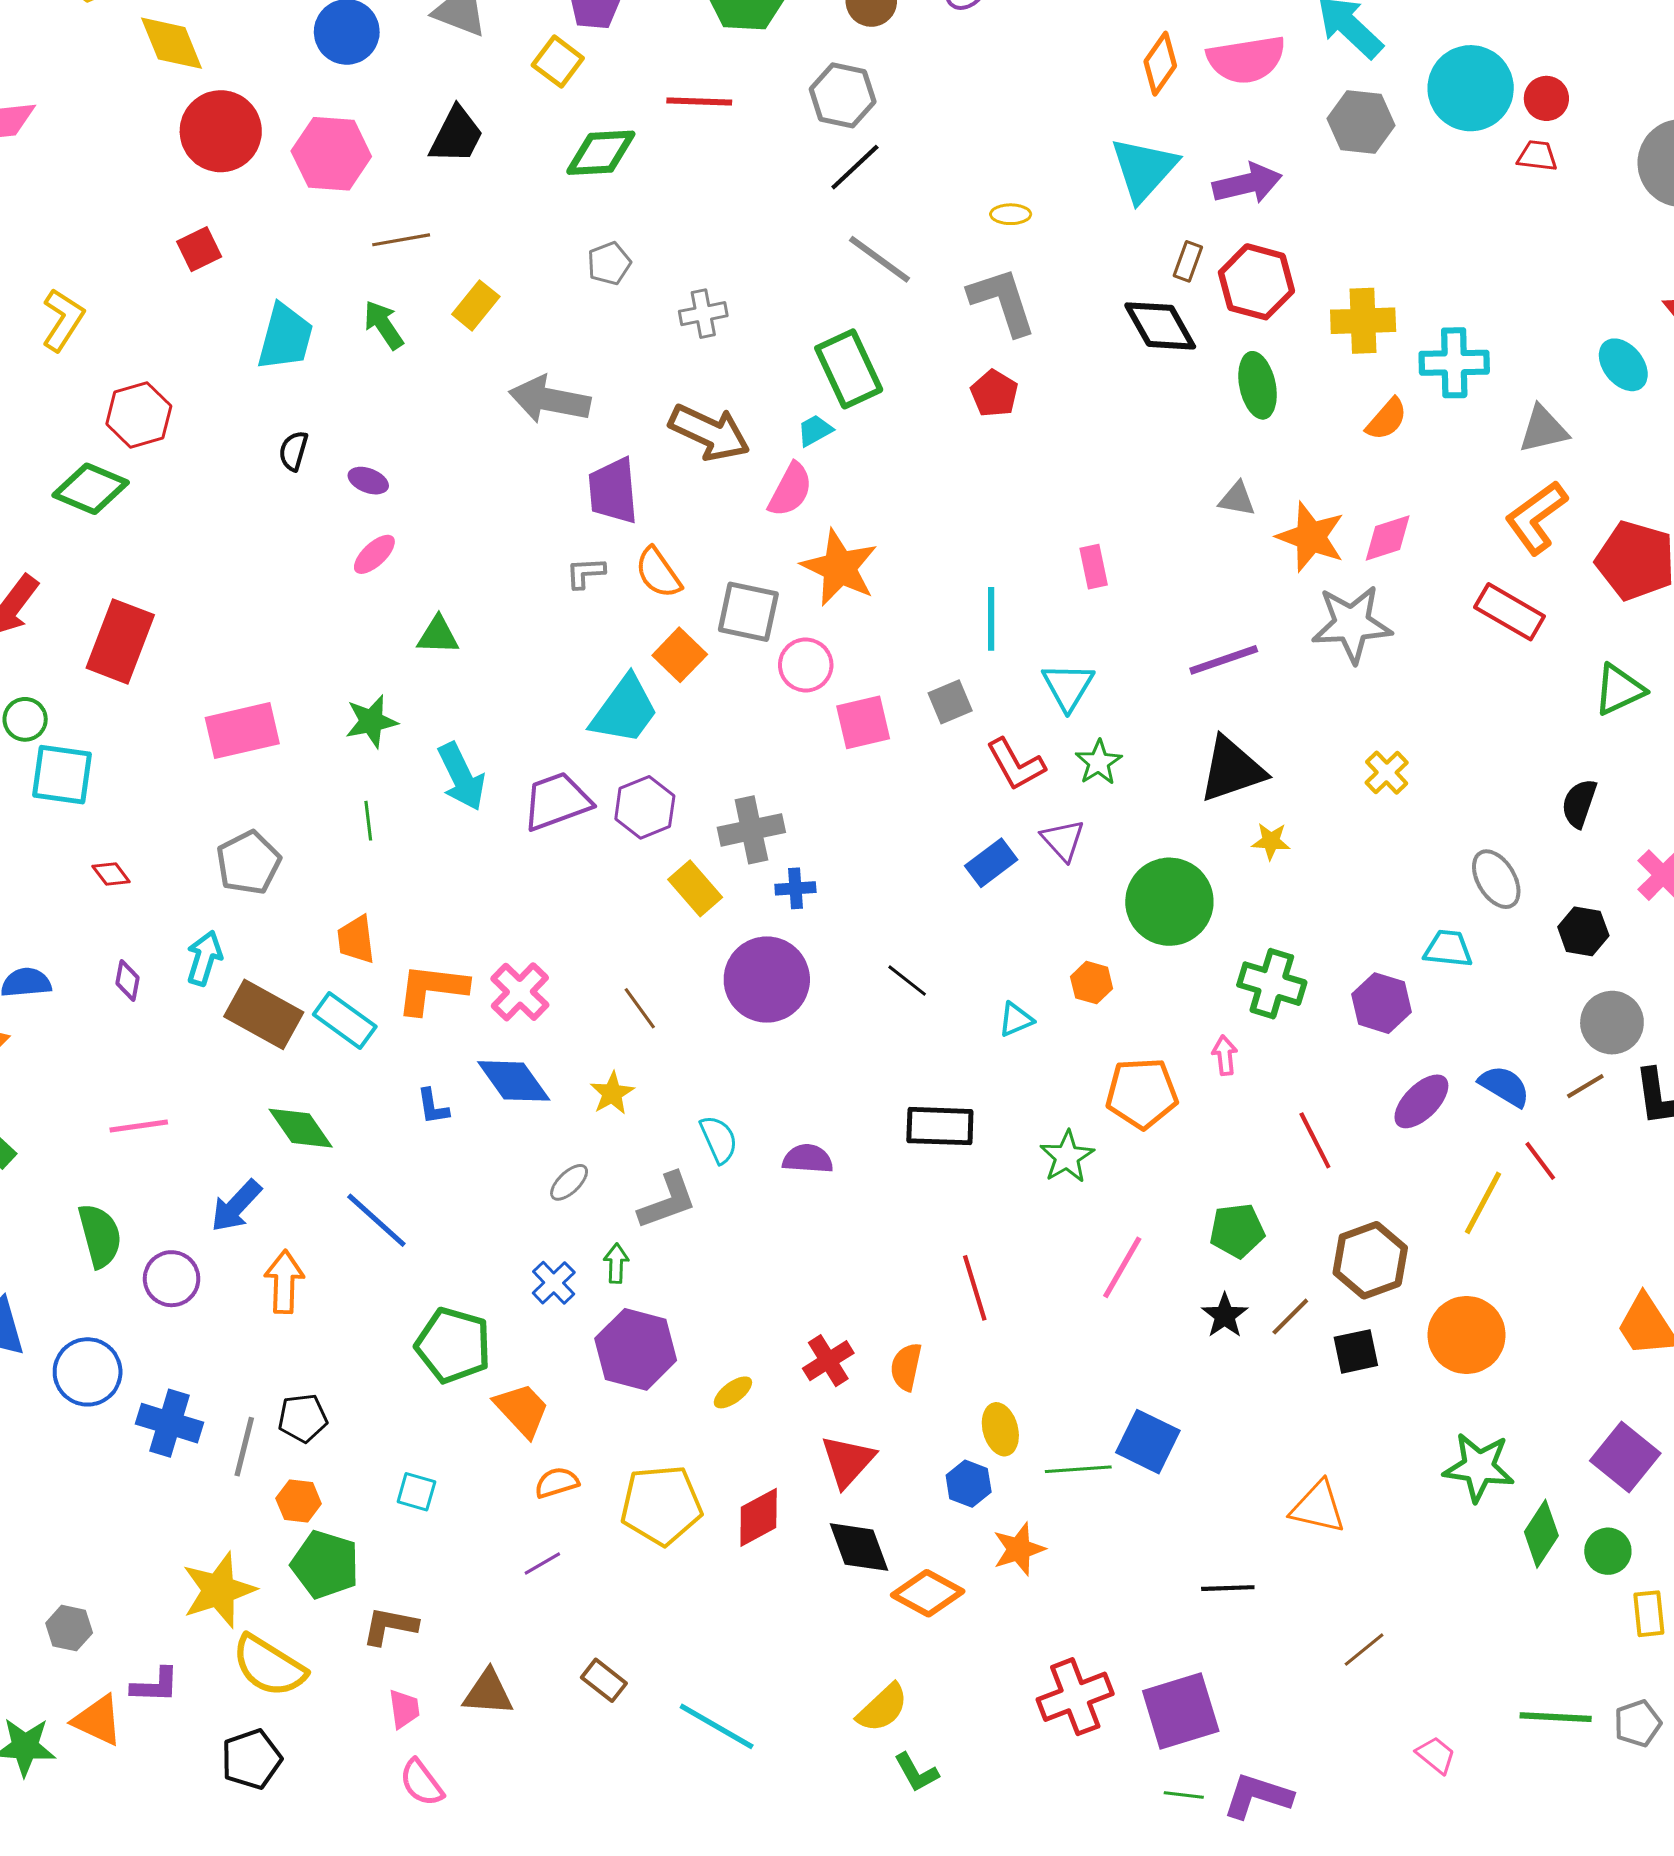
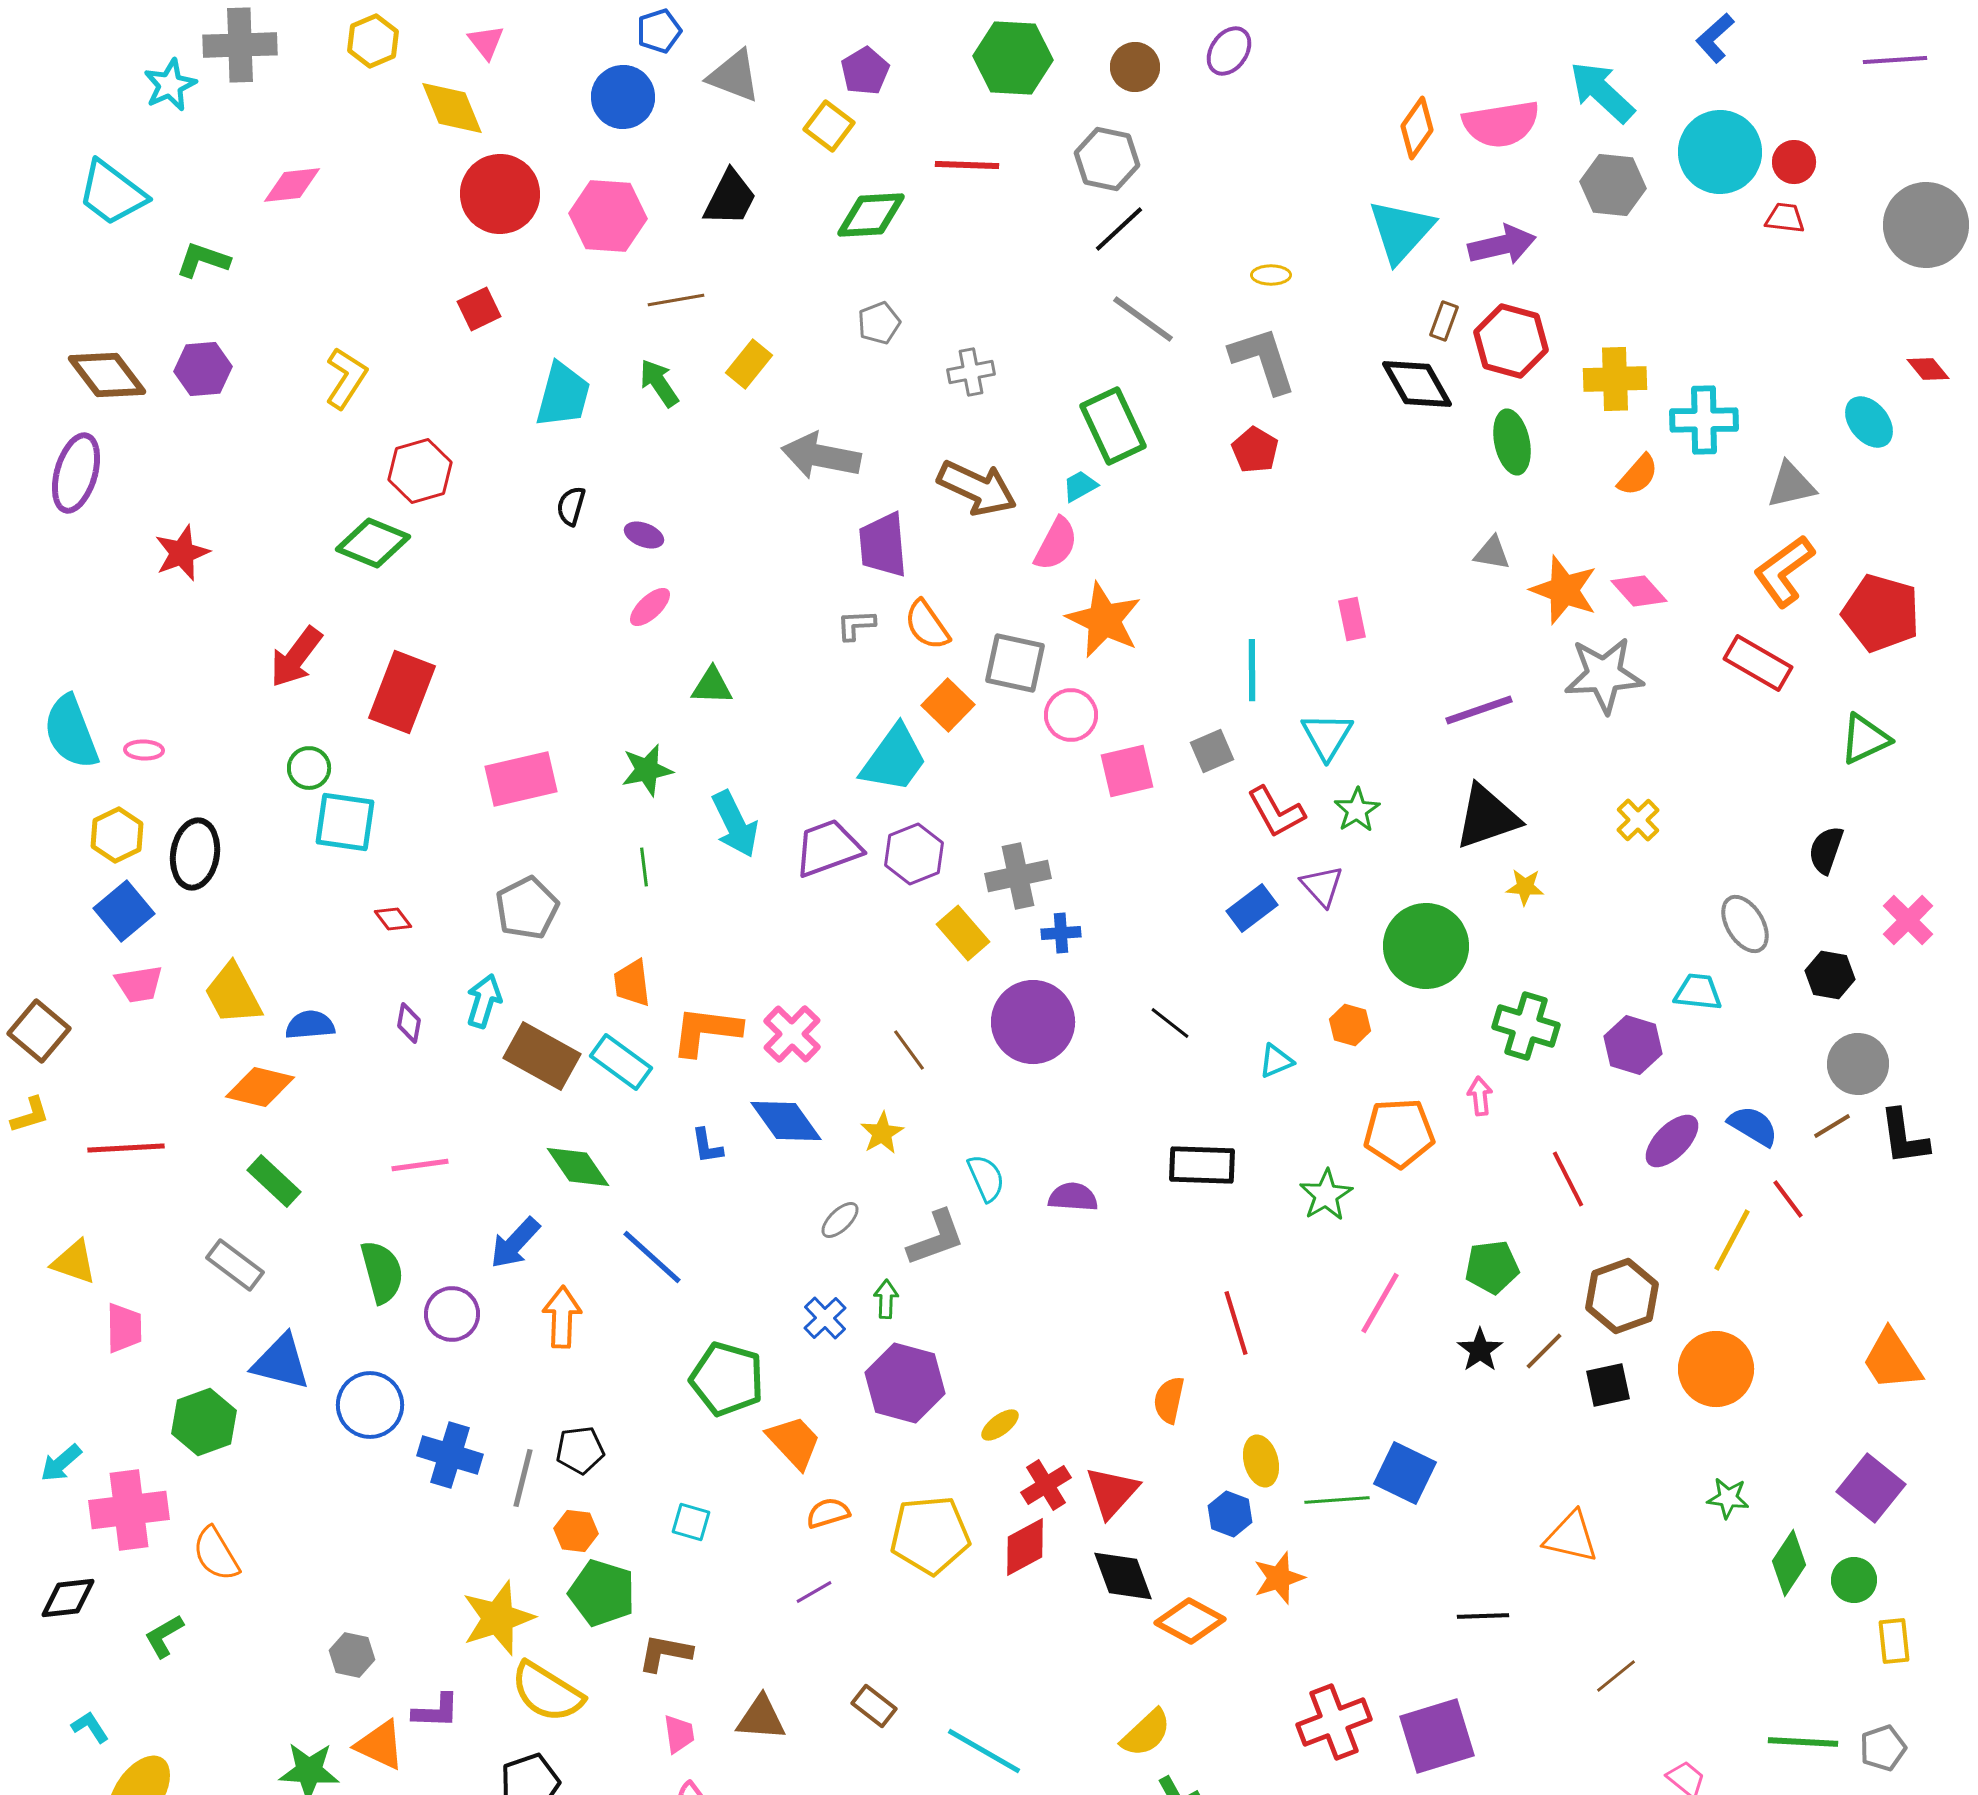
pink diamond: (1388, 538) -> (1639, 591), turned 66
red cross: (828, 1361) -> (1046, 1485), moved
green star: (1479, 1467) -> (1728, 1498), size x0.6

